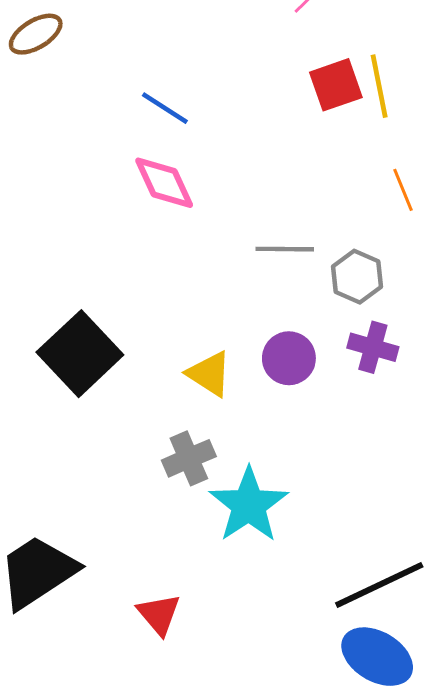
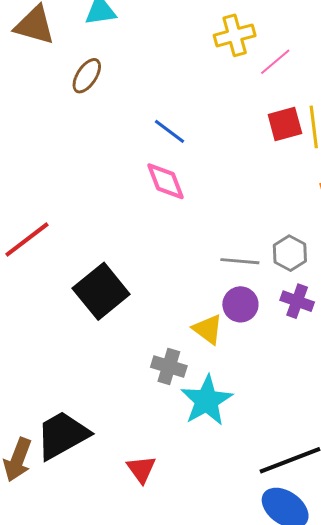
brown ellipse: (36, 34) -> (87, 76), turned -30
gray line: (285, 249) -> (240, 261), moved
yellow triangle: (209, 374) -> (208, 329), moved
gray cross: (189, 458) -> (169, 366), turned 36

